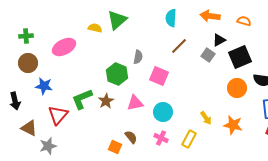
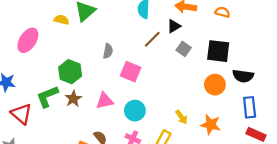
black triangle: (219, 40) -> (174, 26), moved
pink ellipse: (64, 47) -> (28, 40), turned -30
black square: (240, 57) -> (218, 51), turned 30
green hexagon: (117, 74) -> (70, 72), moved
red triangle: (58, 115) -> (21, 114), turned -30

